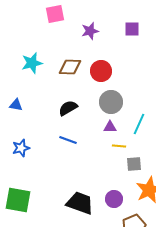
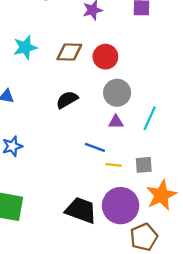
blue line: (68, 140) -> (95, 147), moved
yellow line: (119, 146) -> (114, 165), moved
purple circle: (114, 199) -> (121, 206), size x1.8

